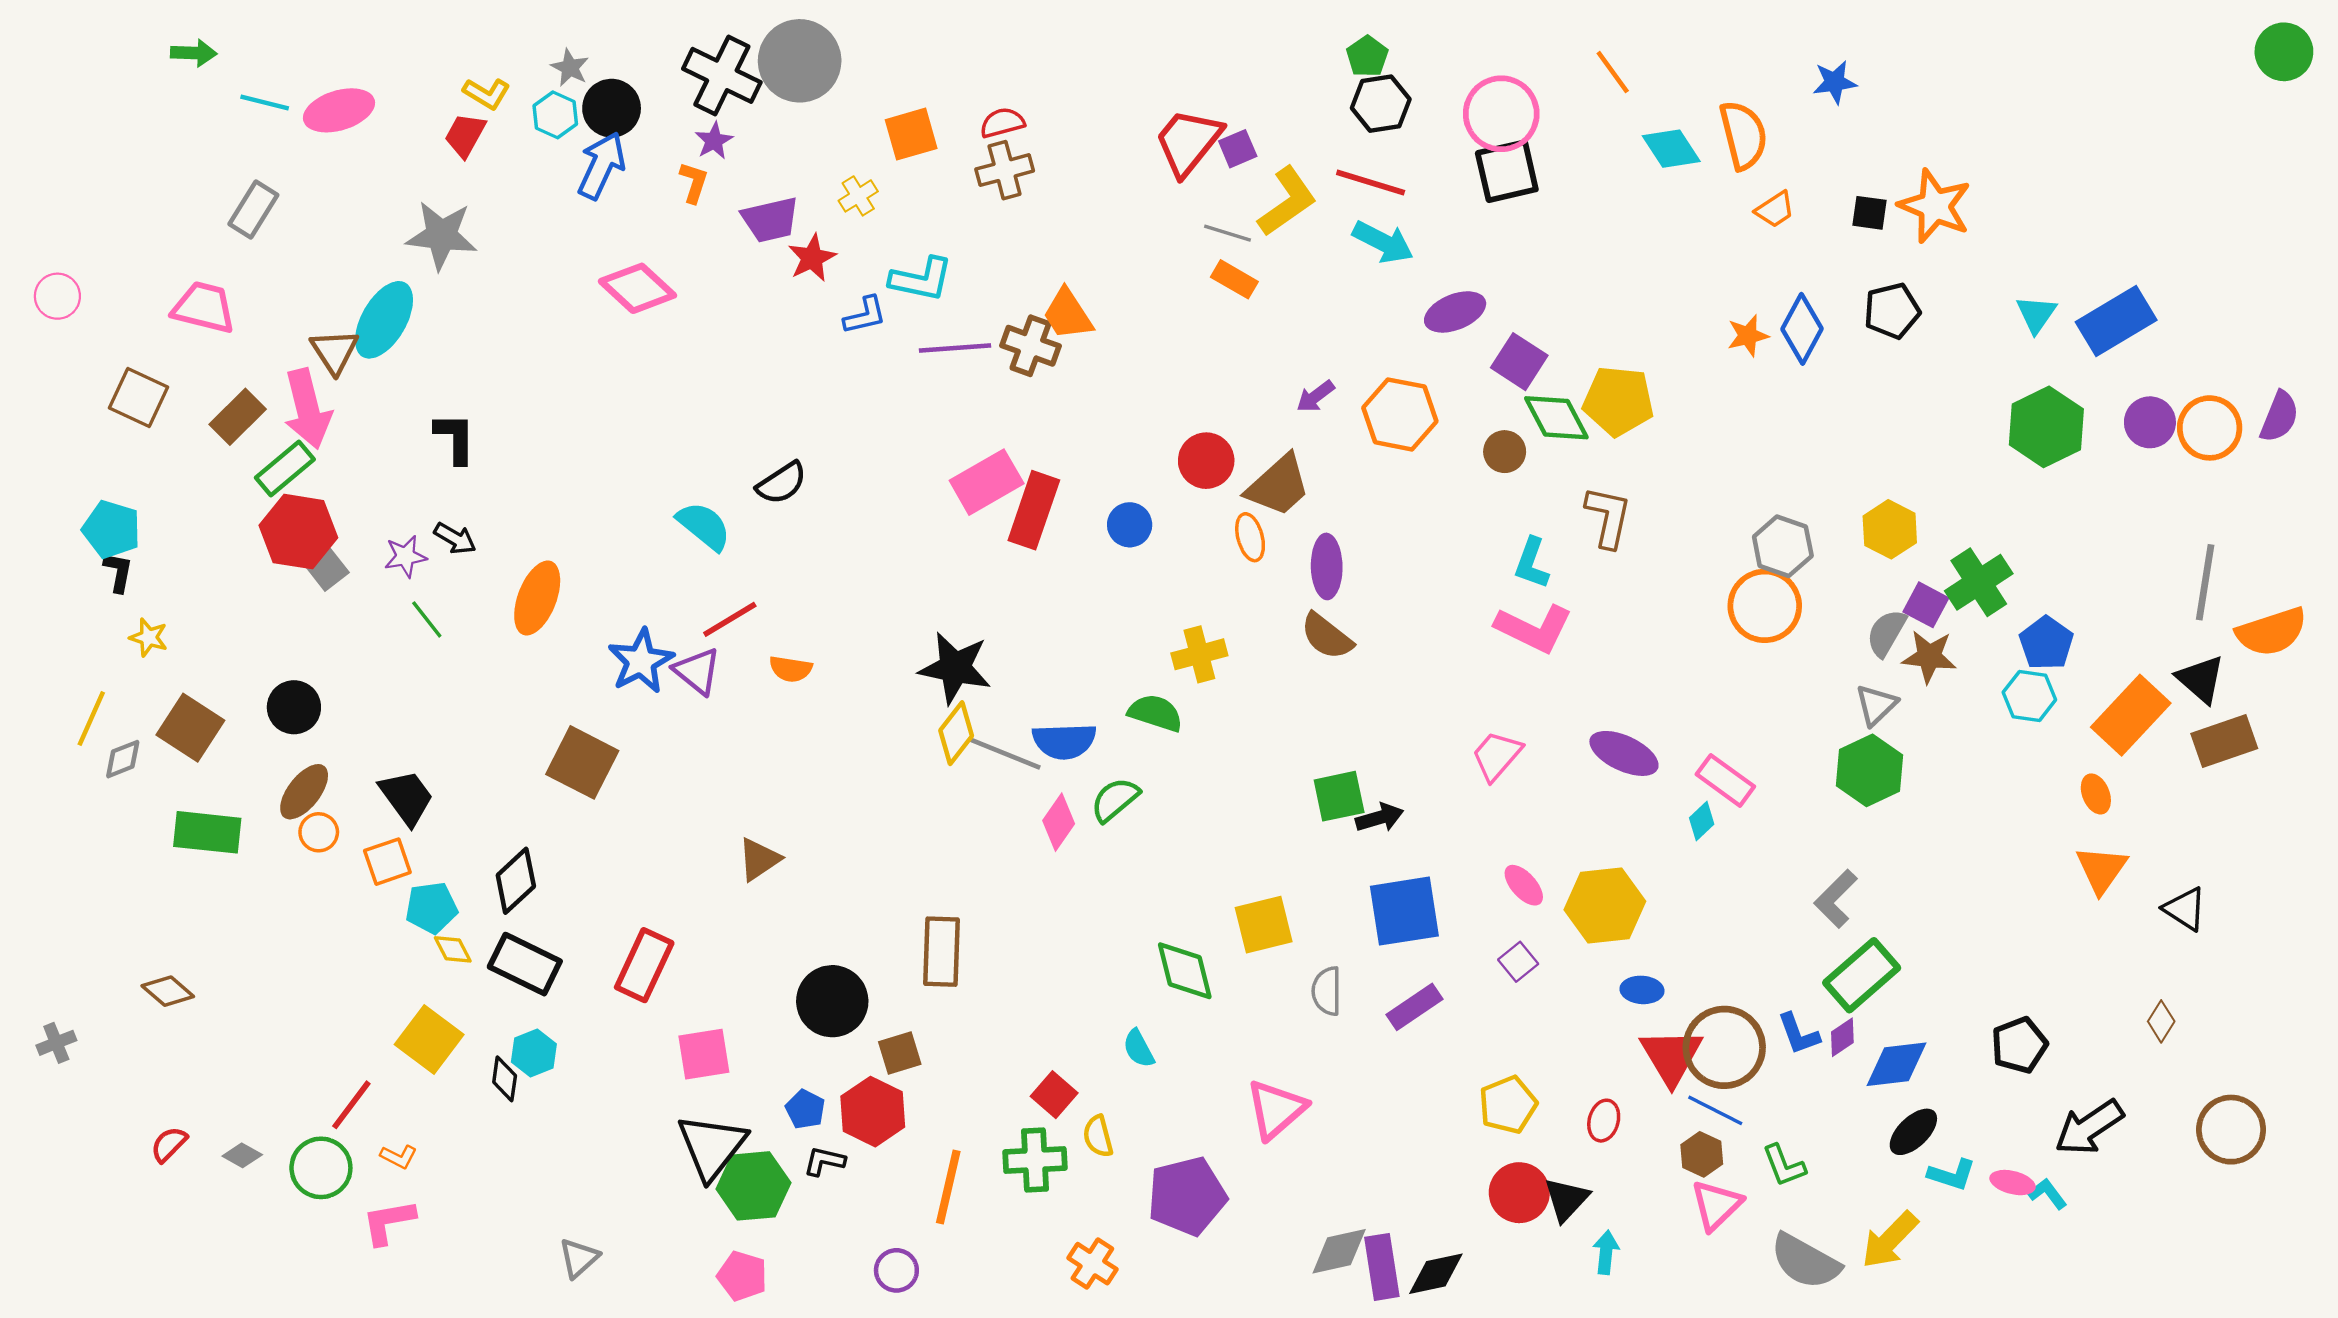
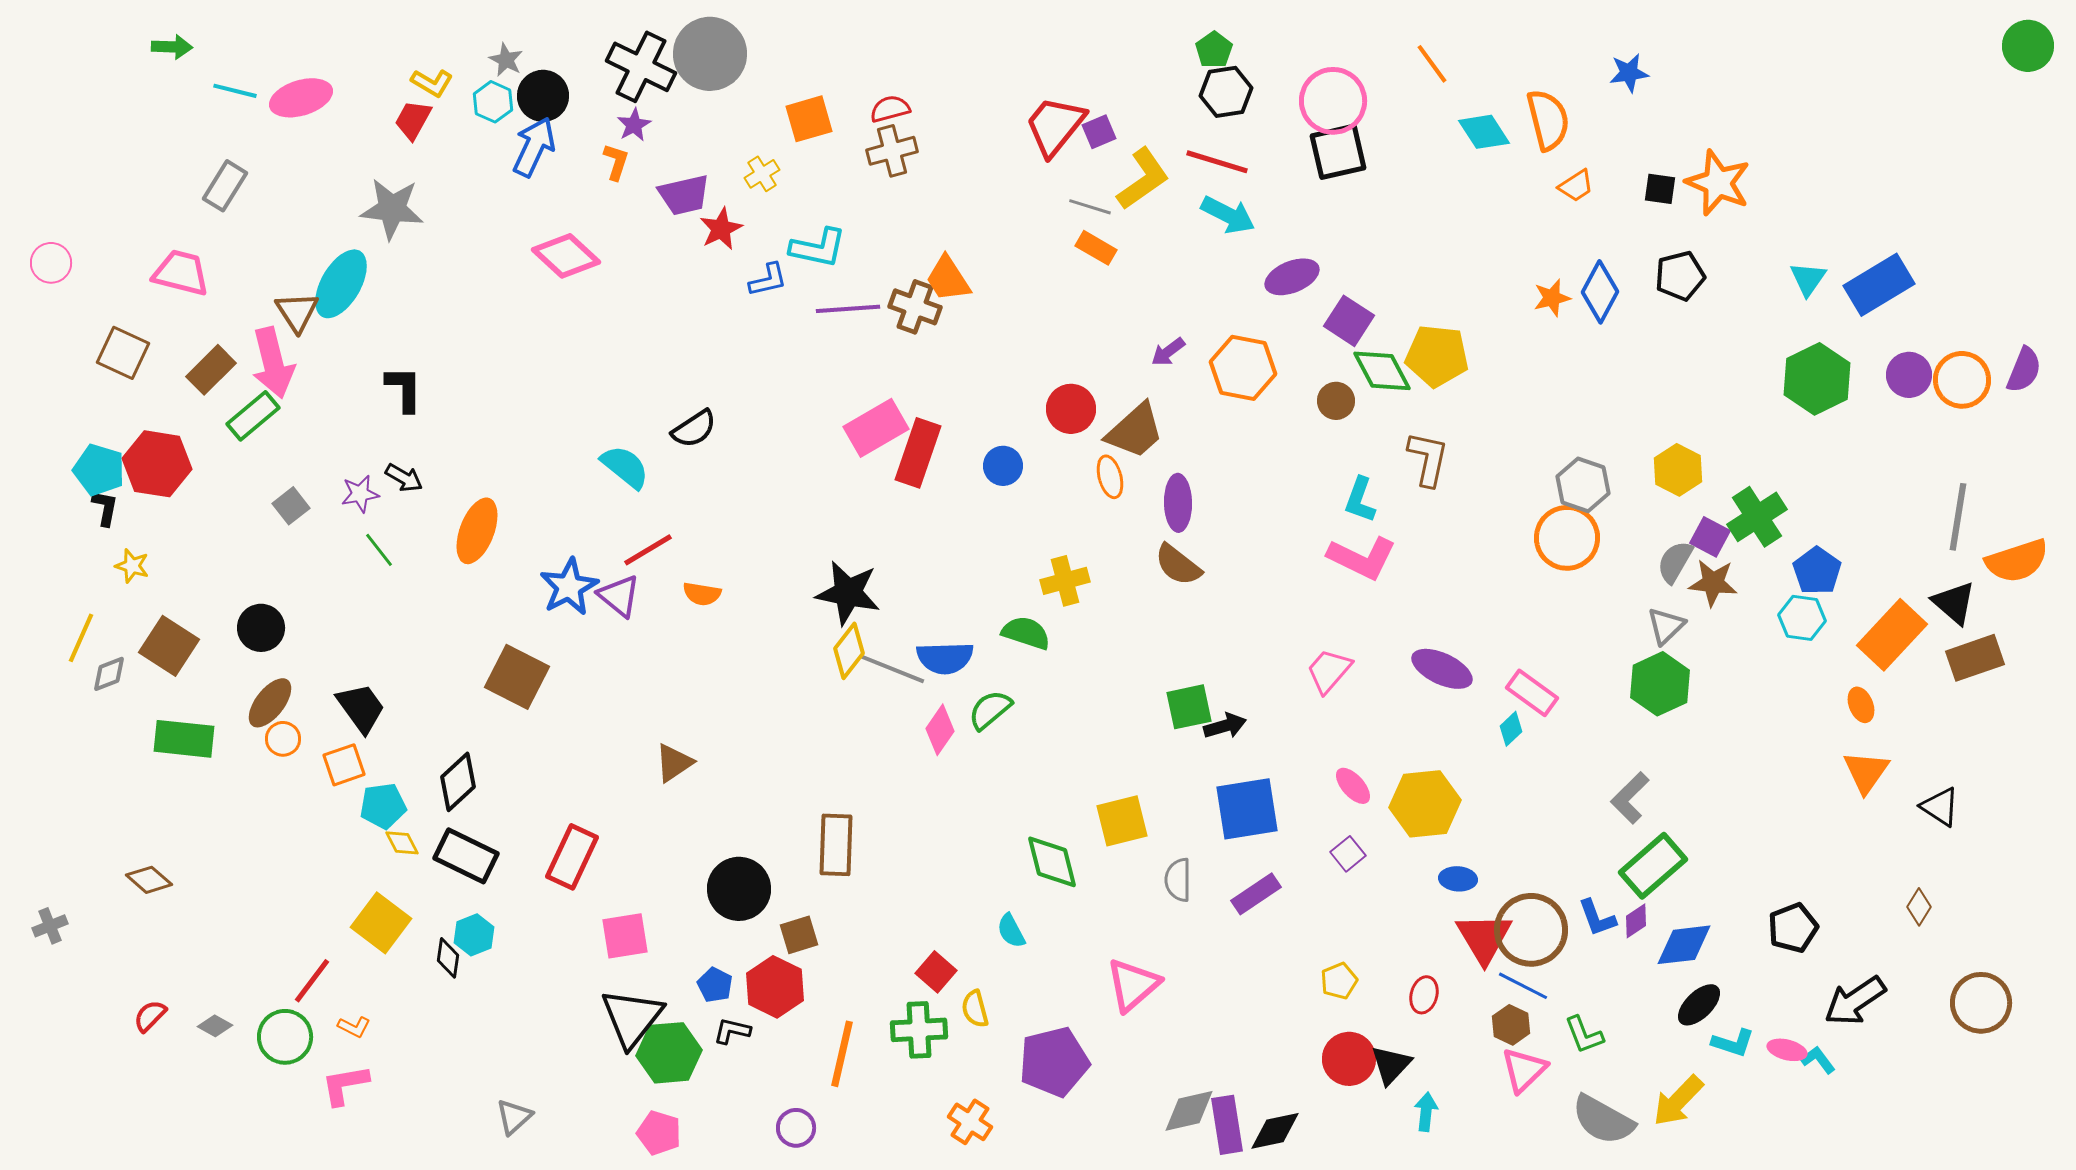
red hexagon: (298, 532) -> (157, 464), moved
yellow pentagon: (1508, 1105) -> (1339, 981), size x0.7

